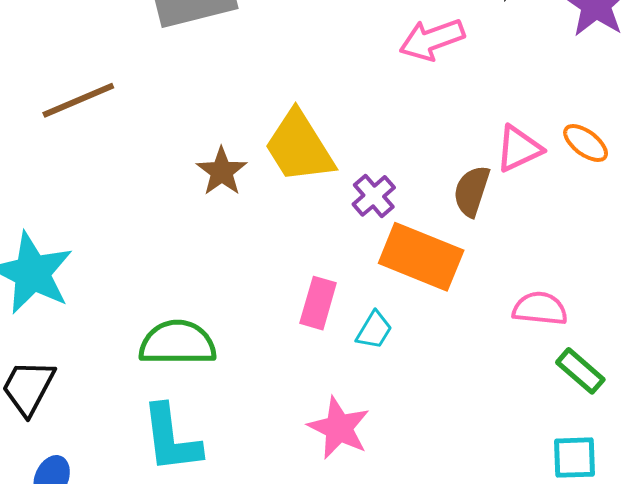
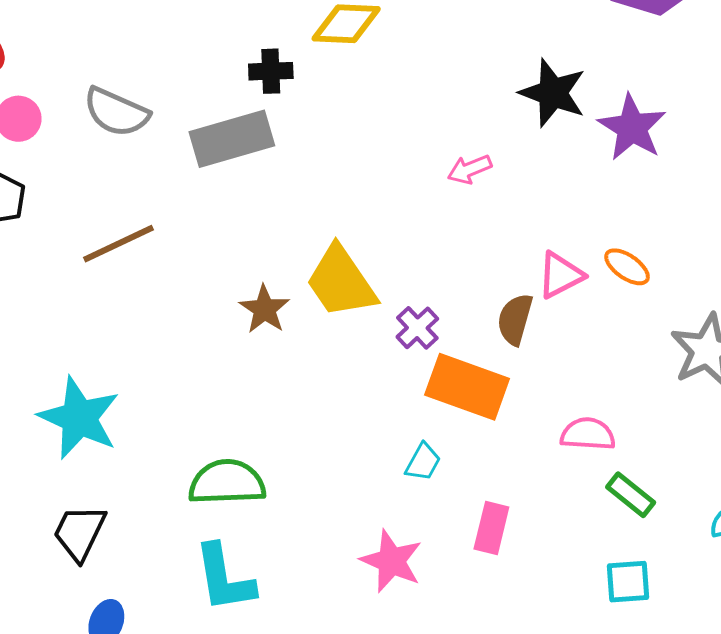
pink arrow: (432, 39) -> (470, 169), size x0.7
pink rectangle: (318, 303) -> (491, 528), moved

